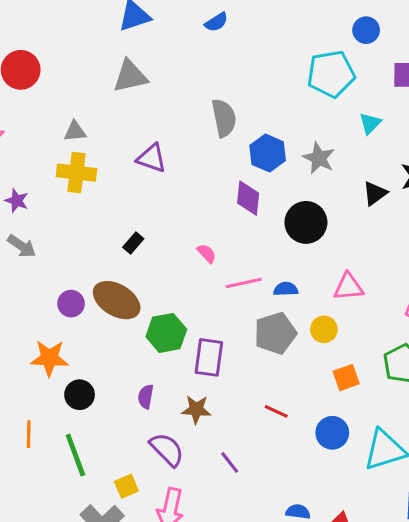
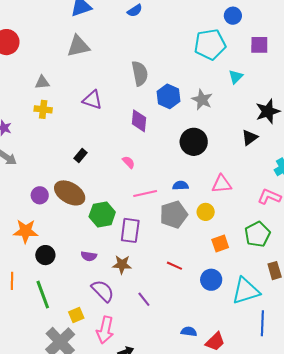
yellow cross: (76, 173) -> (43, 109), size x0.7
black triangle: (375, 193) -> (250, 138), moved
purple diamond: (248, 198) -> (139, 121), moved
pink line: (244, 283) -> (145, 194), moved
purple semicircle: (146, 397) -> (89, 256), turned -91

